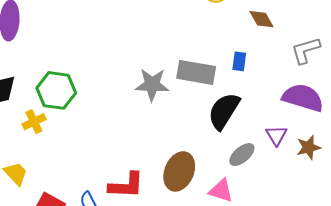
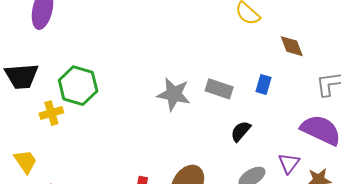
gray rectangle: (196, 72) -> (219, 89), size x0.7
black semicircle: (224, 111) -> (241, 131), size x0.6

